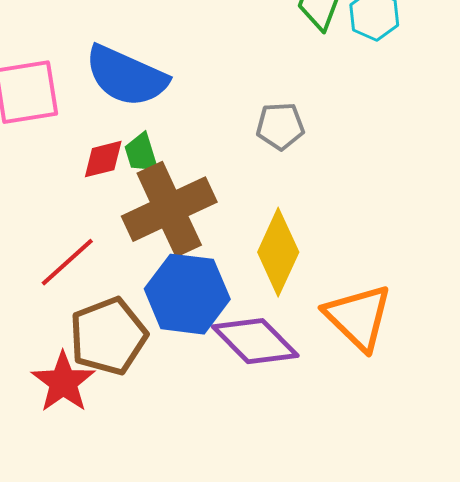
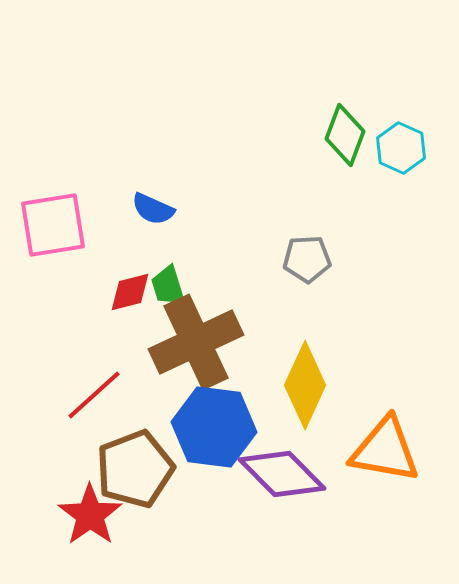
blue semicircle: (126, 76) -> (153, 209), size x0.5
orange triangle: (358, 317) -> (385, 450), turned -34

